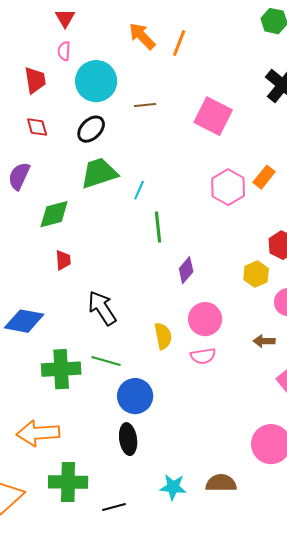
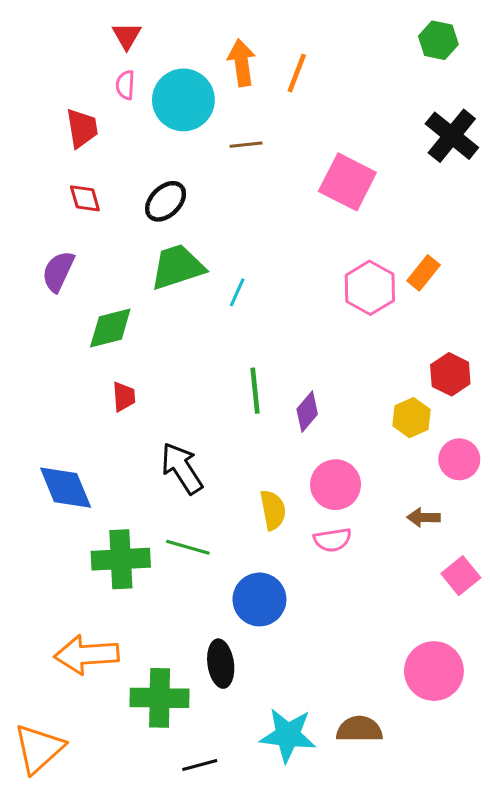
orange arrow: (142, 36) -> (242, 63), turned 36
cyan circle: (96, 81) -> (183, 100), moved
brown line: (145, 105) -> (246, 145), moved
green line: (158, 227) -> (255, 391), moved
blue diamond: (24, 321) -> (66, 488), turned 57
blue circle: (135, 396) -> (259, 599), moved
green cross: (68, 482) -> (160, 698), moved
cyan star: (173, 487) -> (288, 735), size x1.4

